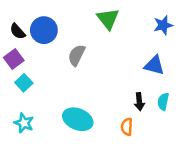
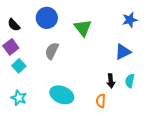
green triangle: (108, 19) -> (83, 28), moved
blue circle: (44, 30) -> (47, 18), moved
gray semicircle: (77, 55) -> (52, 51), moved
blue triangle: (154, 65) -> (123, 52), turned -42

